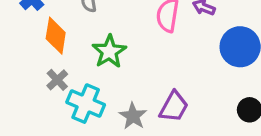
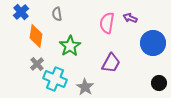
purple trapezoid: (174, 107) -> (111, 63), moved

